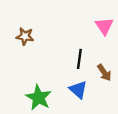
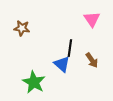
blue triangle: (78, 90) -> (62, 64), moved

